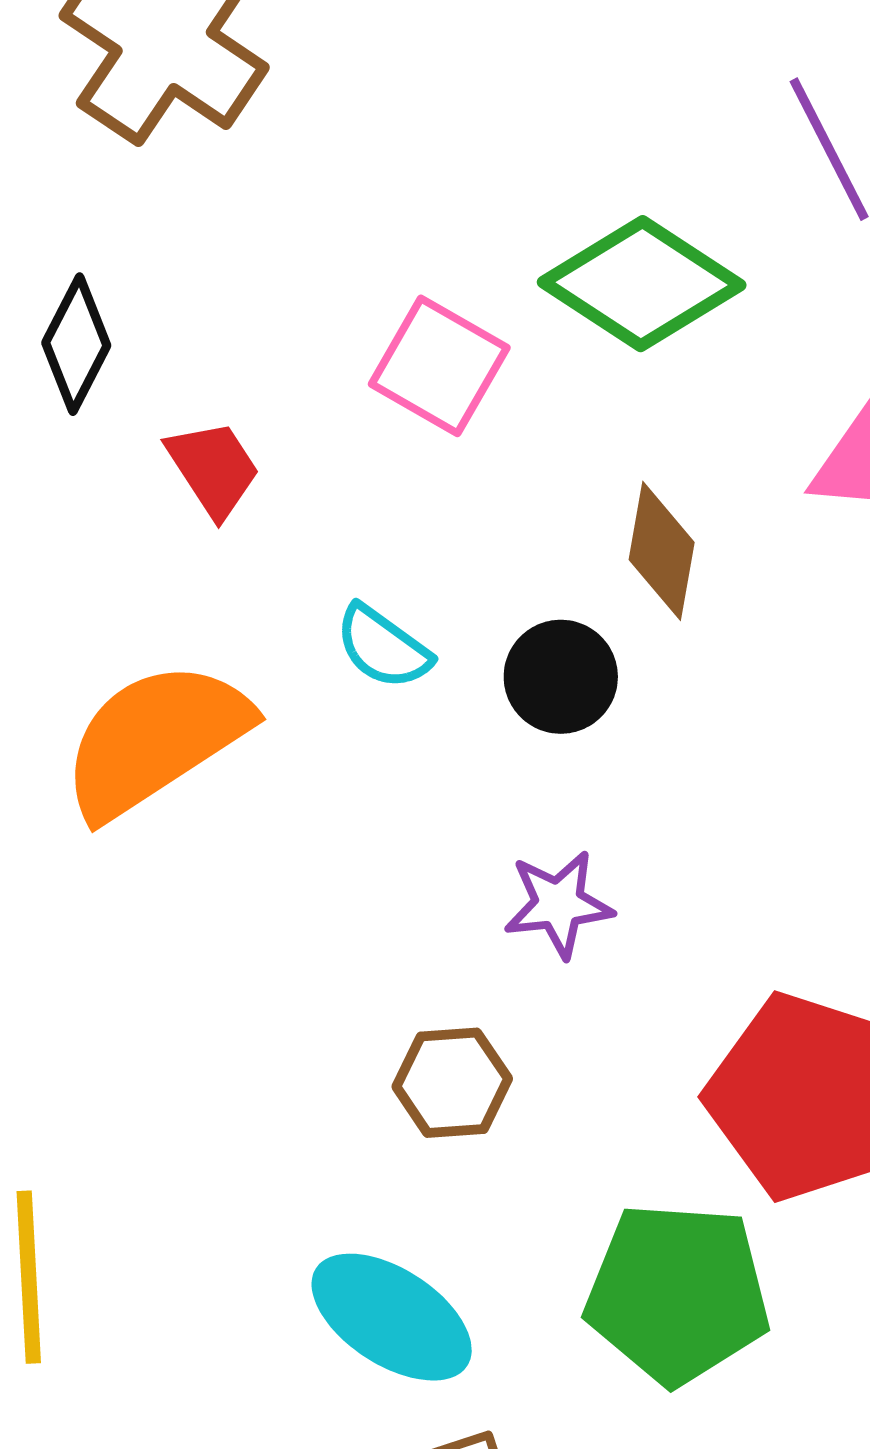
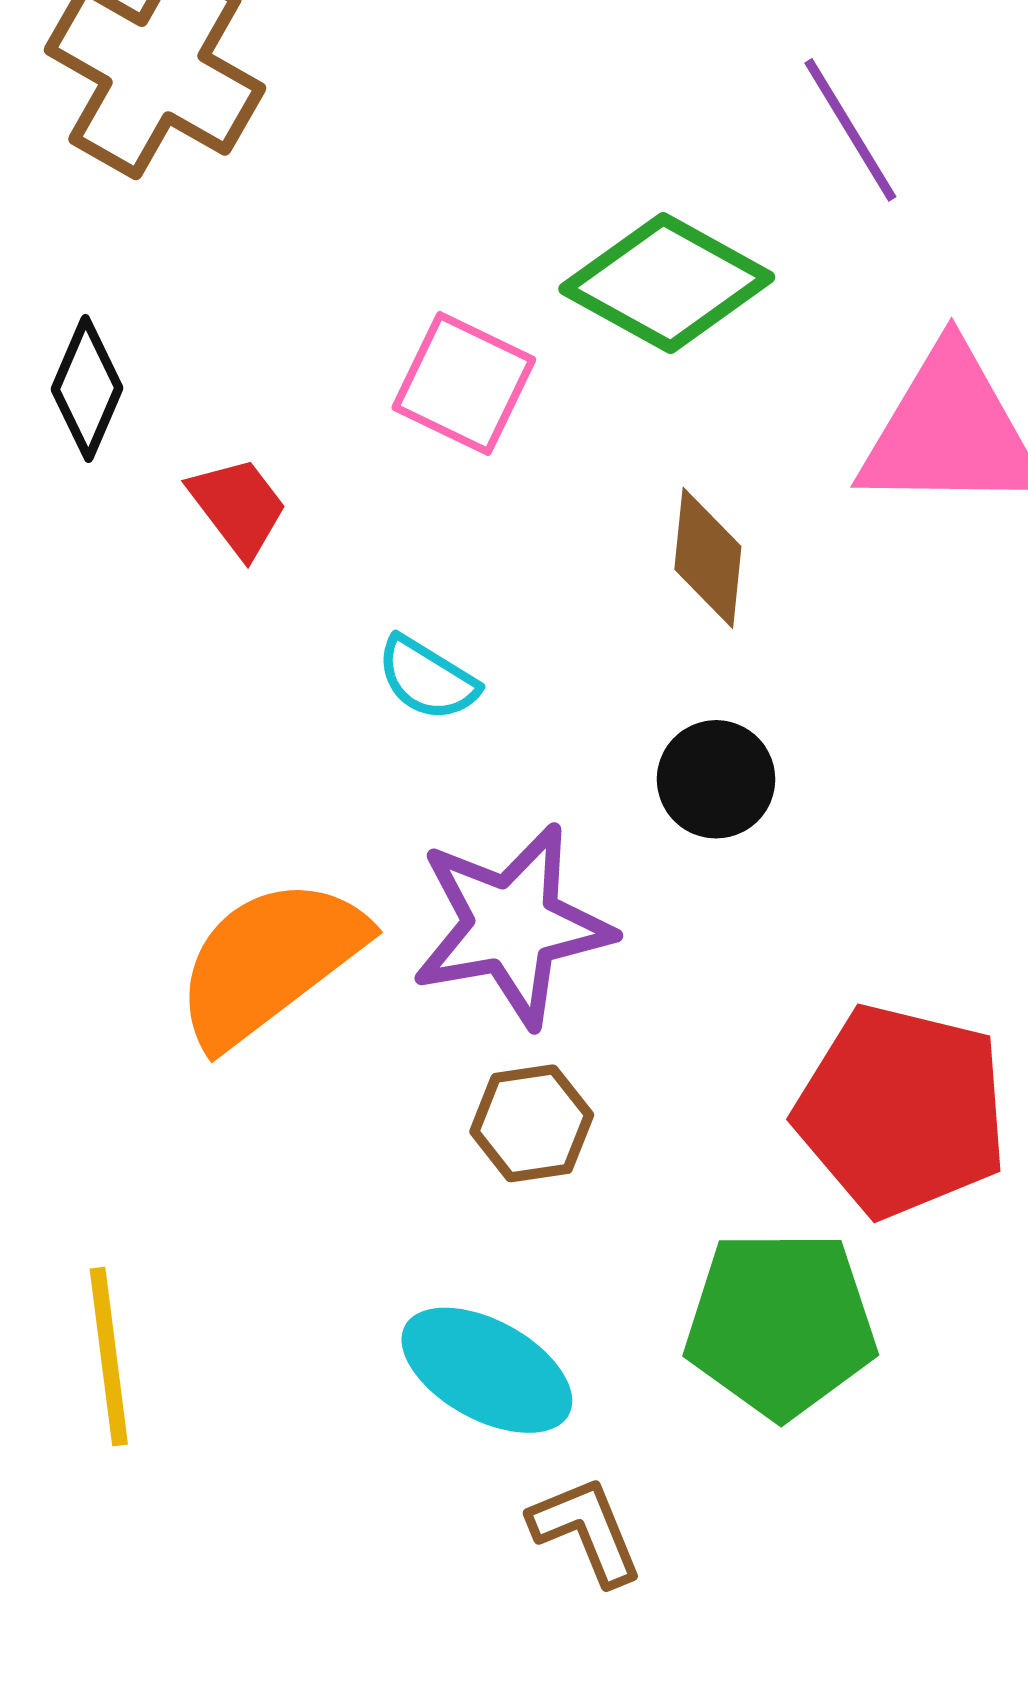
black circle: (561, 677) -> (716, 779), moved
orange semicircle: (155, 739) -> (270, 962), moved
purple star: (558, 904) -> (512, 925), moved, size x1.8

